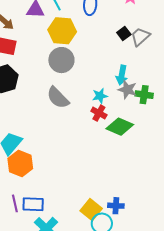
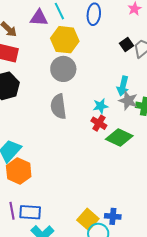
gray semicircle: (58, 98) -> (58, 106), turned 35

